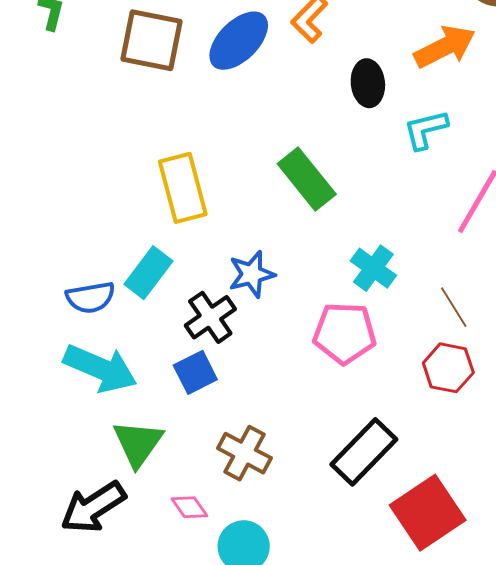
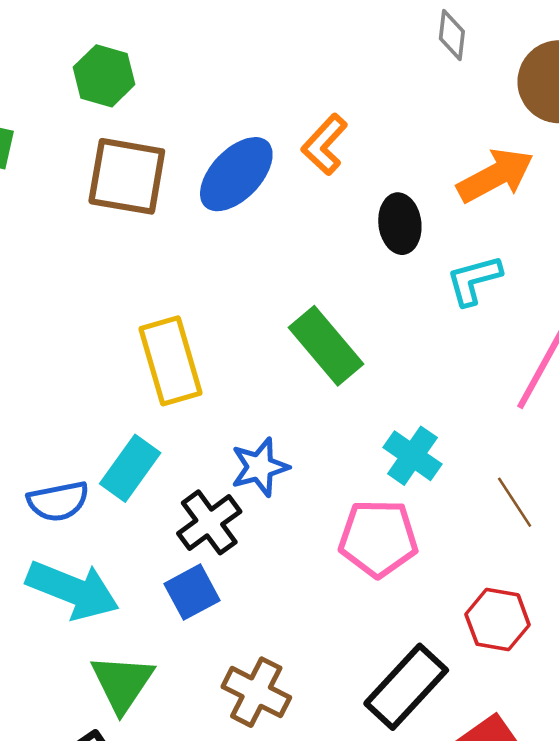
red hexagon: (448, 368) -> (498, 620), moved

